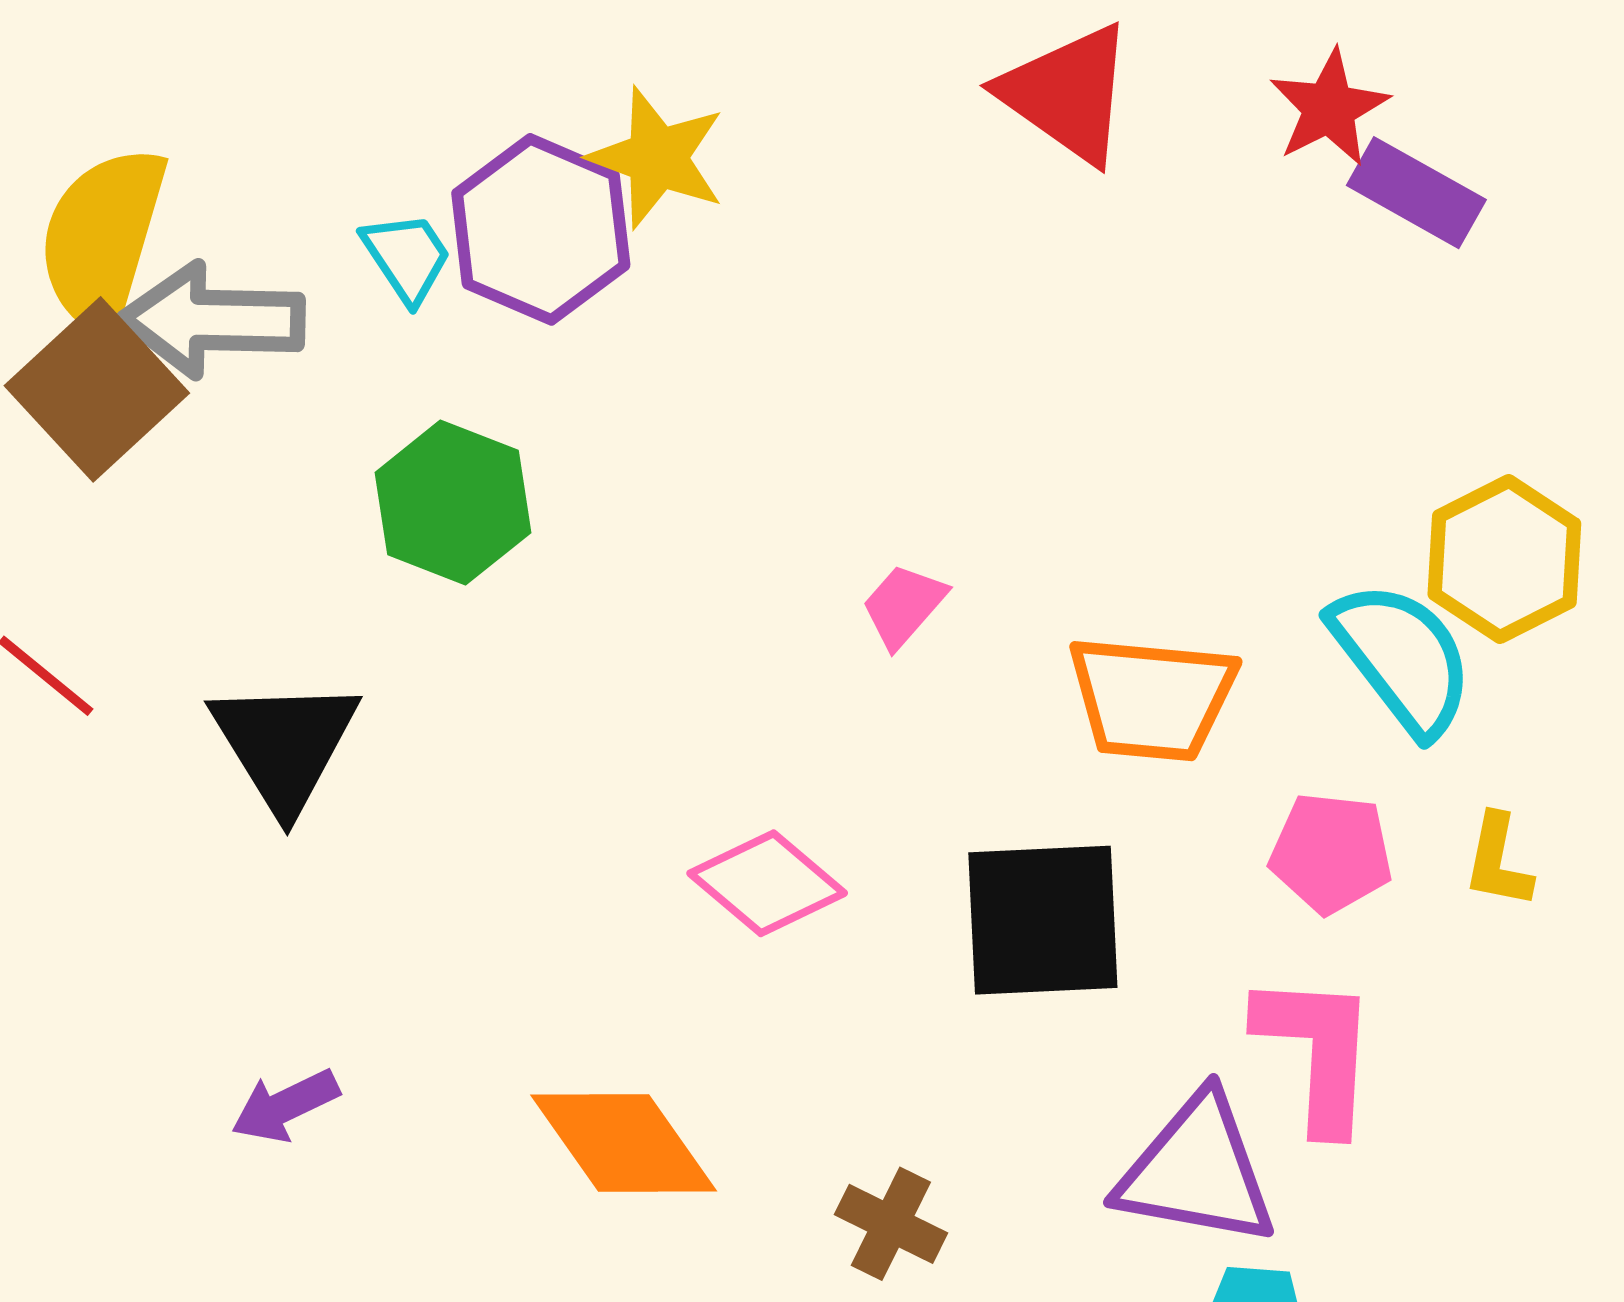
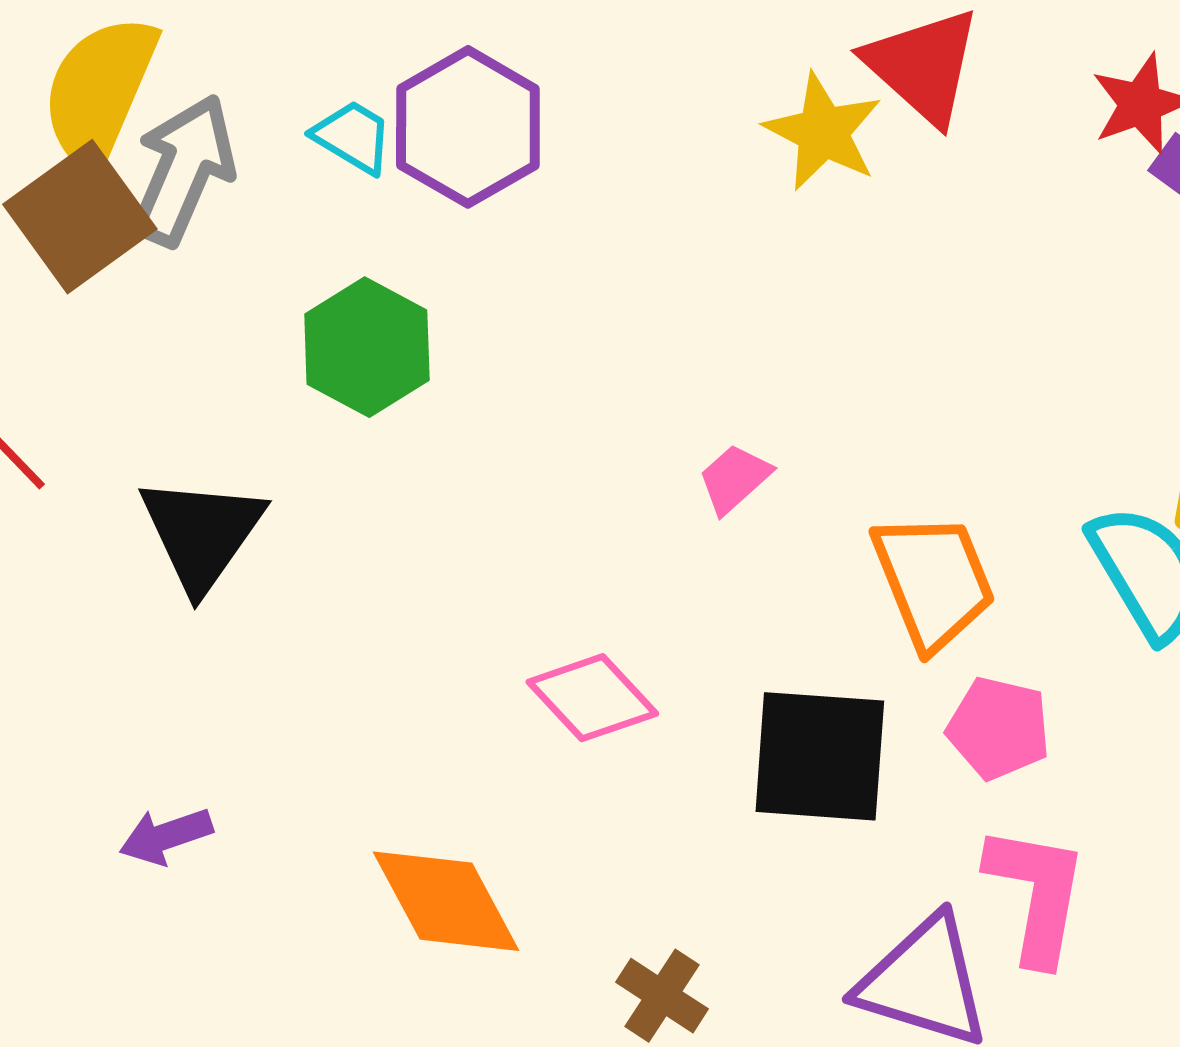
yellow star: (657, 158) -> (823, 132), moved
cyan trapezoid: (407, 257) -> (353, 137), turned -32
gray arrow: (212, 320) -> (183, 170), turned 105
orange trapezoid: (1152, 698) -> (933, 581), turned -124
pink pentagon: (1331, 853) -> (999, 728), moved

